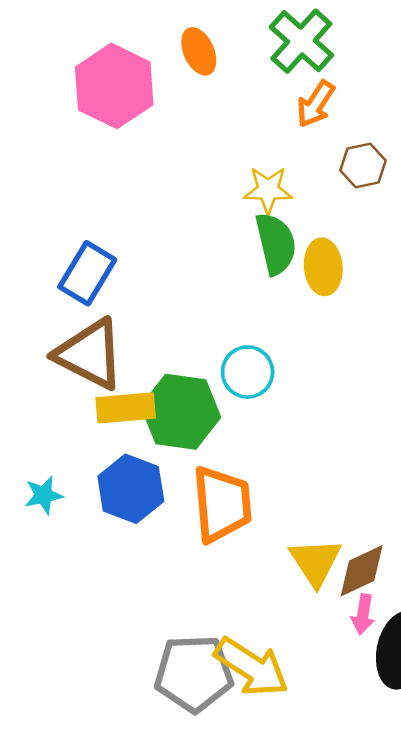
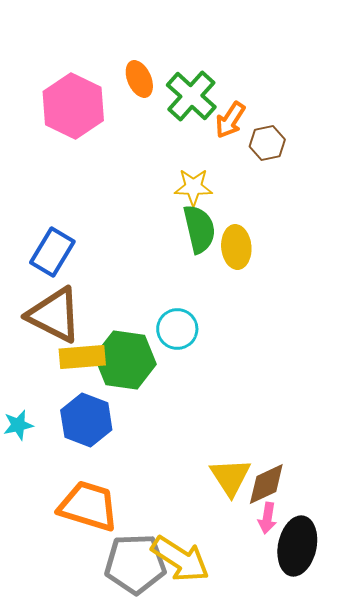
green cross: (301, 41) -> (191, 96), moved
brown hexagon: (363, 166) -> (267, 143), moved
orange trapezoid: (222, 504) -> (88, 506), moved, turned -68

